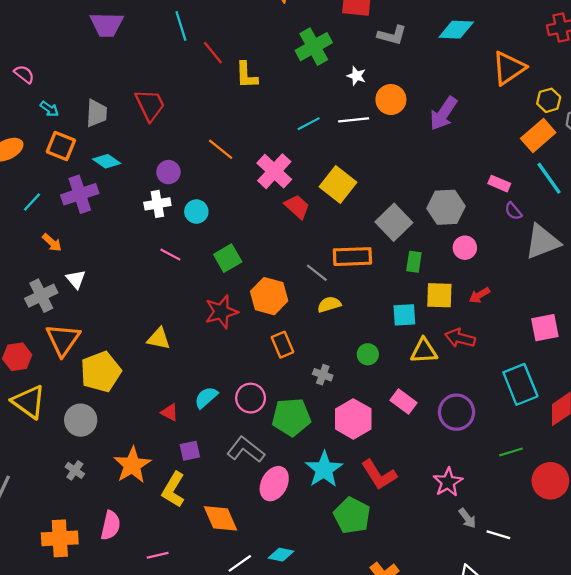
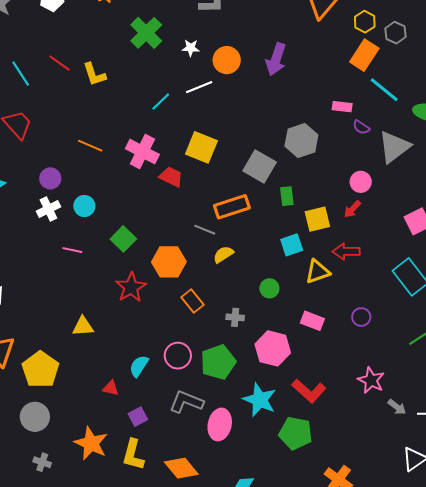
cyan line: (181, 26) -> (21, 74), moved
pink circle: (465, 248) -> (361, 182), moved
purple circle: (456, 412) -> (361, 317), size x0.6

